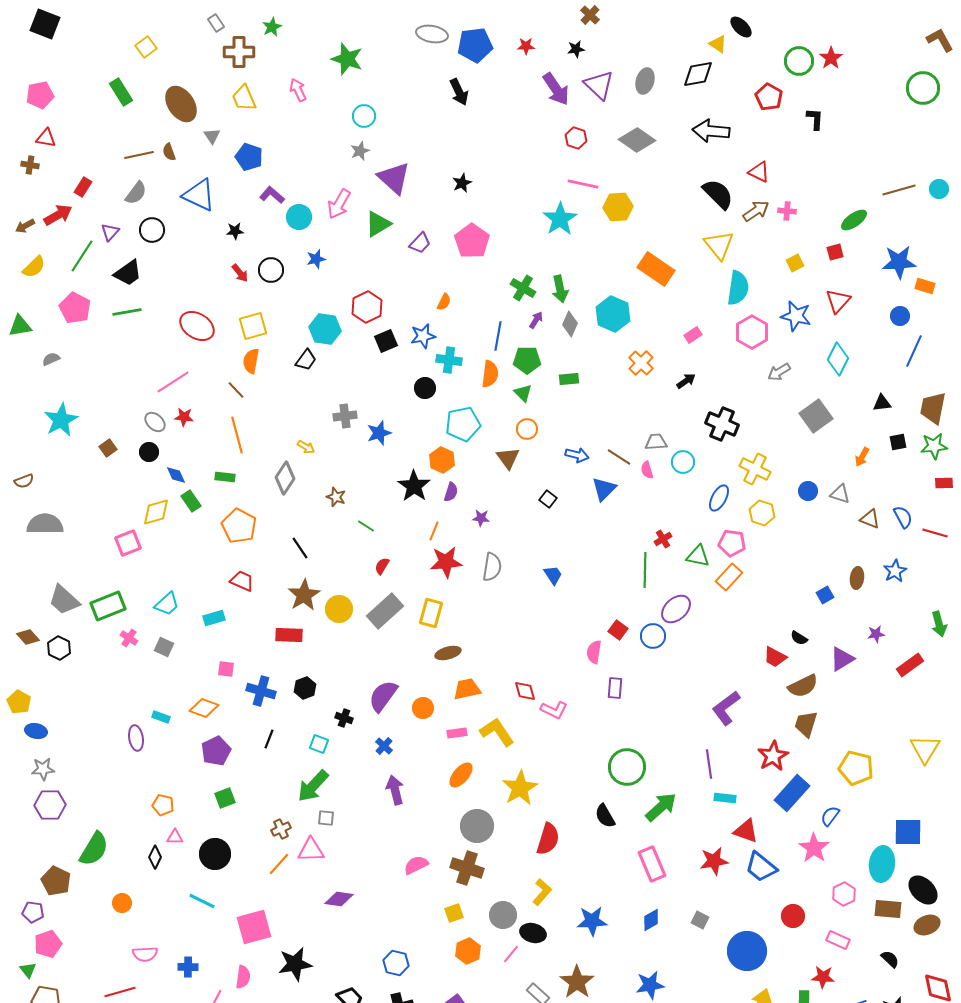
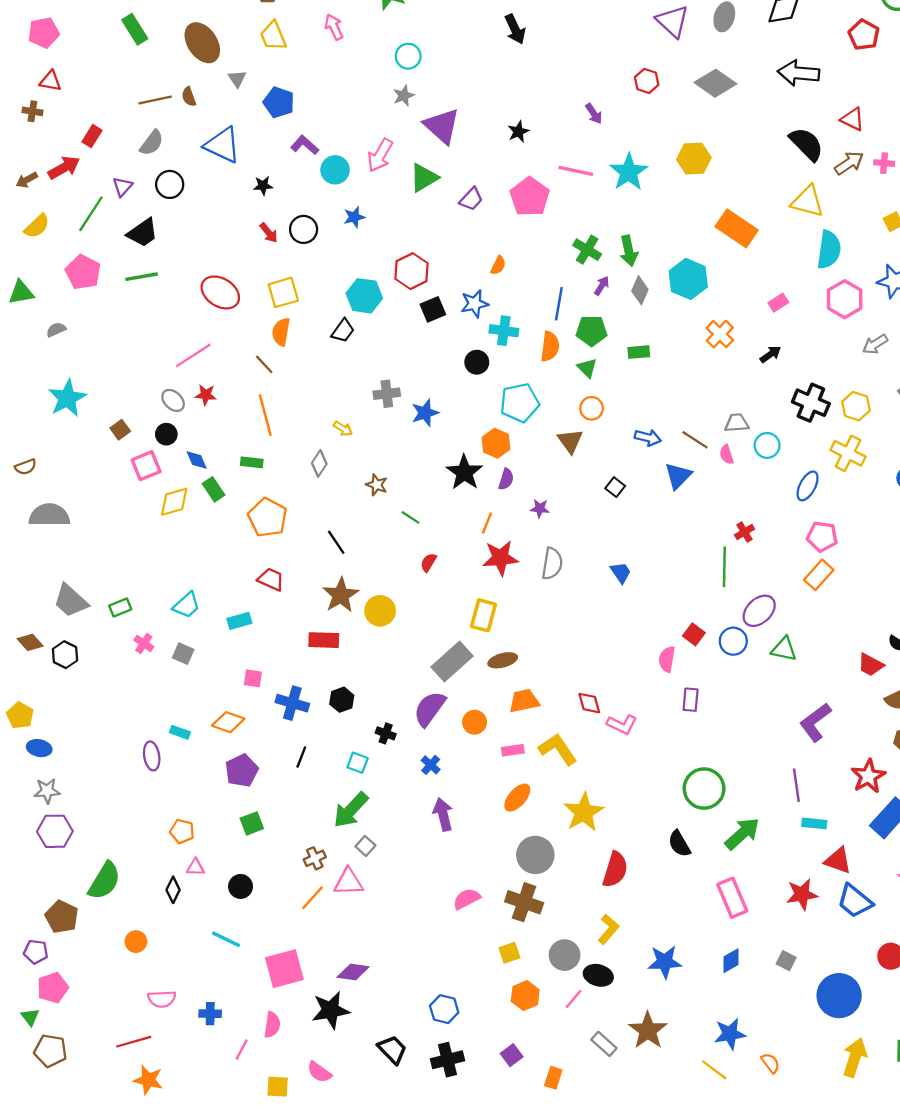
purple arrow: (556, 89) -> (594, 114), moved, size x0.6
pink line: (583, 184) -> (576, 171), moved
yellow triangle: (719, 245) -> (808, 201), turned -36
gray diamond: (285, 478) -> (319, 463), size x0.7
yellow hexagon: (762, 513) -> (856, 406), moved
pink square: (128, 543) -> (146, 466), moved
green triangle: (698, 556) -> (784, 649), moved
green rectangle: (108, 606) -> (120, 607), size x0.6
gray rectangle: (385, 611) -> (452, 661), moved
gray square: (326, 818) -> (365, 846), turned 36
black circle: (215, 854) -> (241, 886), size x0.7
purple diamond: (339, 899) -> (353, 972), moved

